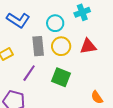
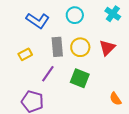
cyan cross: (82, 12) -> (113, 14), moved, turned -35
cyan circle: (55, 23) -> (75, 15), moved
red triangle: (88, 46) -> (107, 48), turned -36

